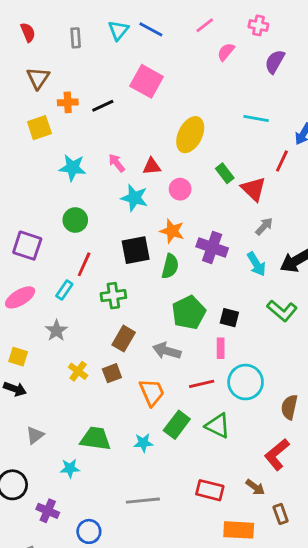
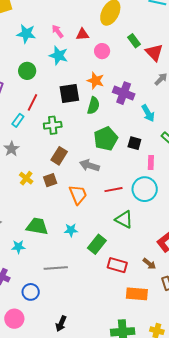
cyan star: (134, 198) -> (59, 55), moved
cyan arrow: (256, 264) -> (148, 113), moved
pink rectangle: (221, 348) -> (151, 163), moved
green rectangle: (177, 425) -> (97, 244), moved
gray line: (143, 501) -> (56, 268), moved

